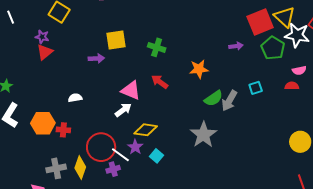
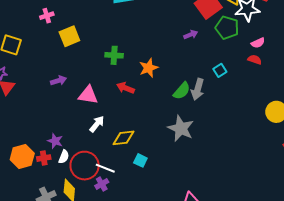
yellow square: (116, 40) -> (69, 36), moved
orange star: (199, 69) -> (149, 68), moved
red semicircle: (292, 86) -> (255, 60), turned 32
pink triangle: (131, 90) -> (88, 95), moved
white semicircle: (75, 98) -> (64, 157), moved, turned 136
purple star: (135, 147) -> (55, 141), moved

